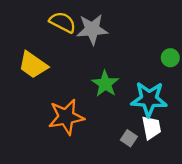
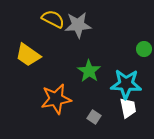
gray square: (129, 138) -> (94, 117), moved

